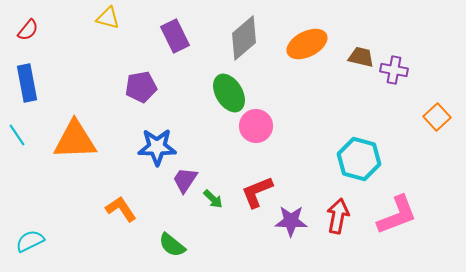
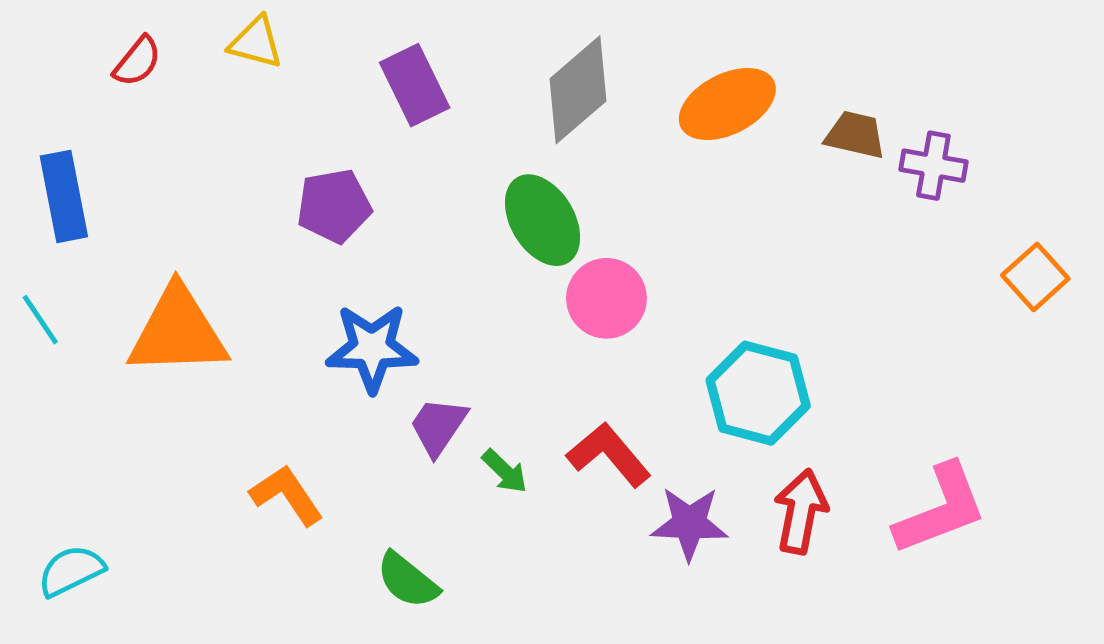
red semicircle: (28, 30) -> (137, 61), moved
cyan hexagon: (359, 159) -> (758, 393), moved
red L-shape: (257, 192) -> (609, 455), turned 72

